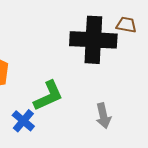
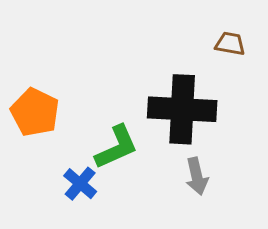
black cross: (93, 40) -> (182, 109), moved

